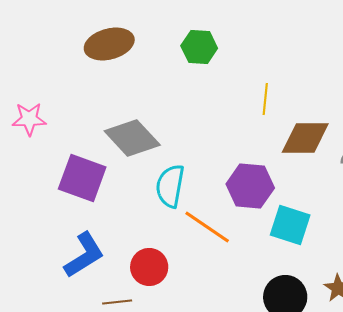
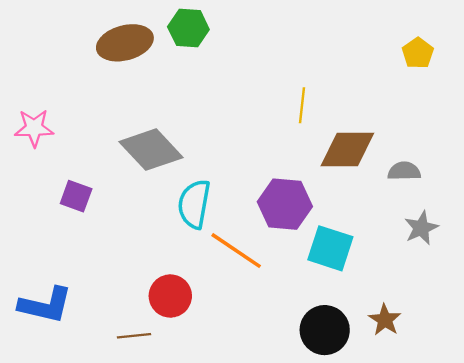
green hexagon: (199, 47) -> (188, 28), moved
purple square: (82, 178) -> (76, 196), moved, size x0.6
blue L-shape: (84, 255) -> (45, 305), moved, turned 45

